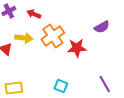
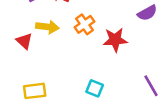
orange cross: (53, 36) -> (84, 24), size x0.7

